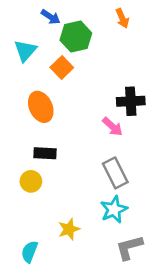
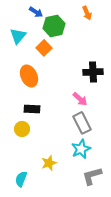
pink arrow: (112, 127) -> (80, 99), moved

